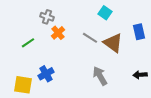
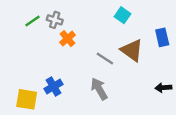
gray line: (90, 38) -> (105, 58), moved
green line: (28, 43) -> (32, 21), moved
gray arrow: (100, 76) -> (99, 89), moved

